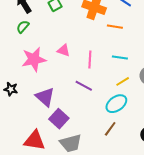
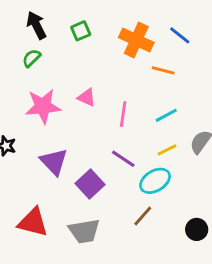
cyan line: (120, 58) -> (166, 115), turned -42
purple line: (84, 86) -> (123, 159), moved
purple square: (59, 119) -> (90, 184), moved

